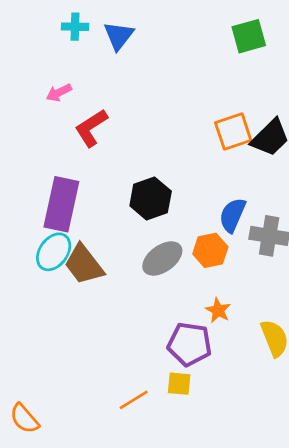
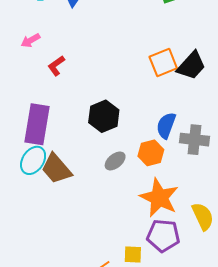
red L-shape: (91, 128) -> (56, 66), size x0.7
gray ellipse: (162, 258) -> (115, 161), size x0.7
orange star: (218, 310) -> (159, 198), size x2.0
purple pentagon: (189, 344) -> (163, 236), moved

